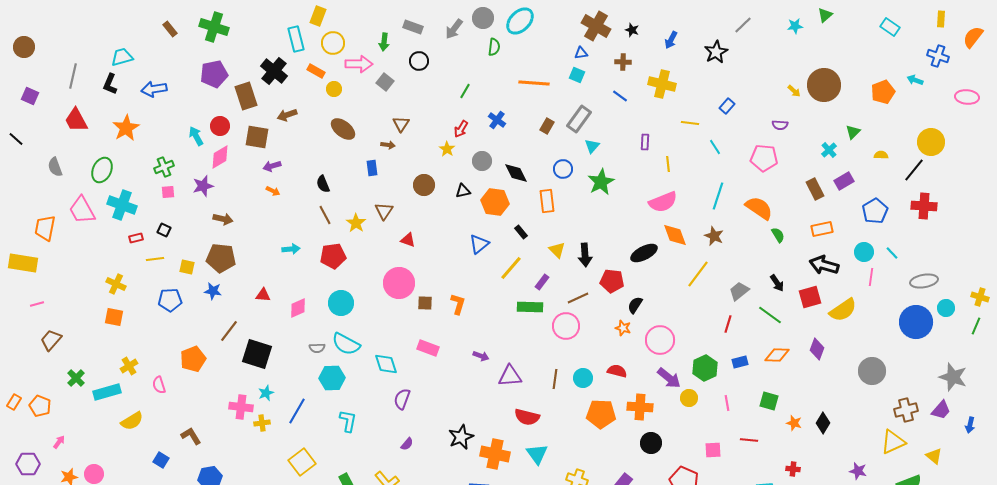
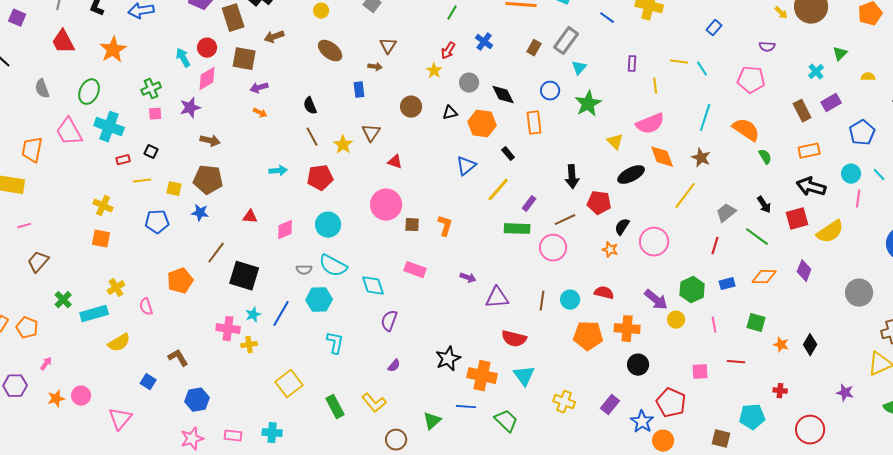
yellow line: (690, 123) -> (679, 62), moved
yellow triangle: (557, 250) -> (615, 142), moved
pink circle: (660, 340) -> (654, 242), moved
blue line: (297, 411) -> (281, 314), moved

